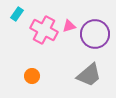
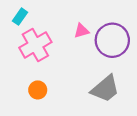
pink cross: (44, 30) -> (35, 45), moved, turned 32

